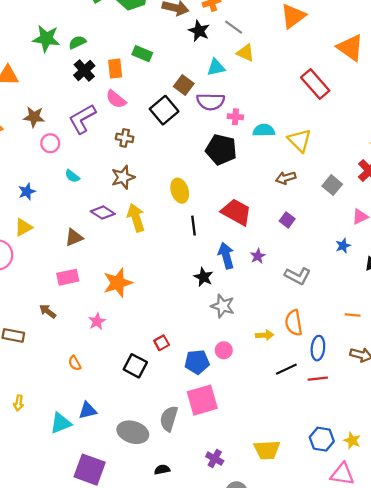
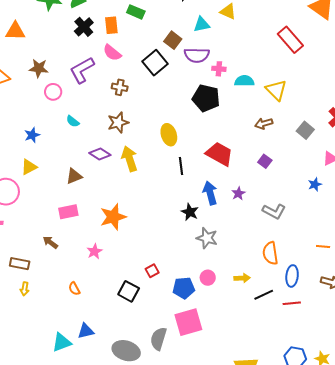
yellow arrow: (265, 335) -> (242, 278), moved
yellow arrow: (19, 403) -> (25, 289), moved

